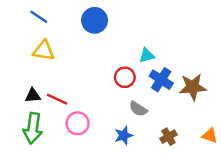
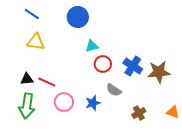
cyan triangle: (147, 55) -> (92, 46), moved
blue star: (124, 135) -> (93, 103), moved

